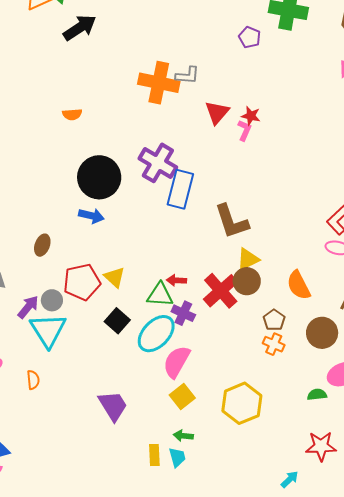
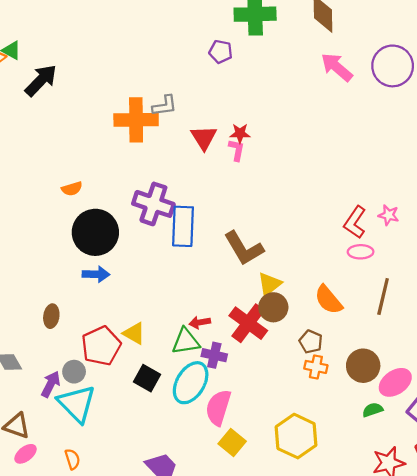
orange semicircle: (72, 114) -> (72, 189), moved
brown circle: (322, 333) -> (363, 366), moved

